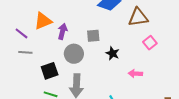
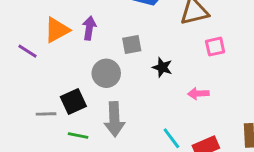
purple arrow: (63, 31) -> (89, 28), moved
pink square: (150, 43) -> (215, 47), turned 32
gray line: (25, 52) -> (46, 114), moved

